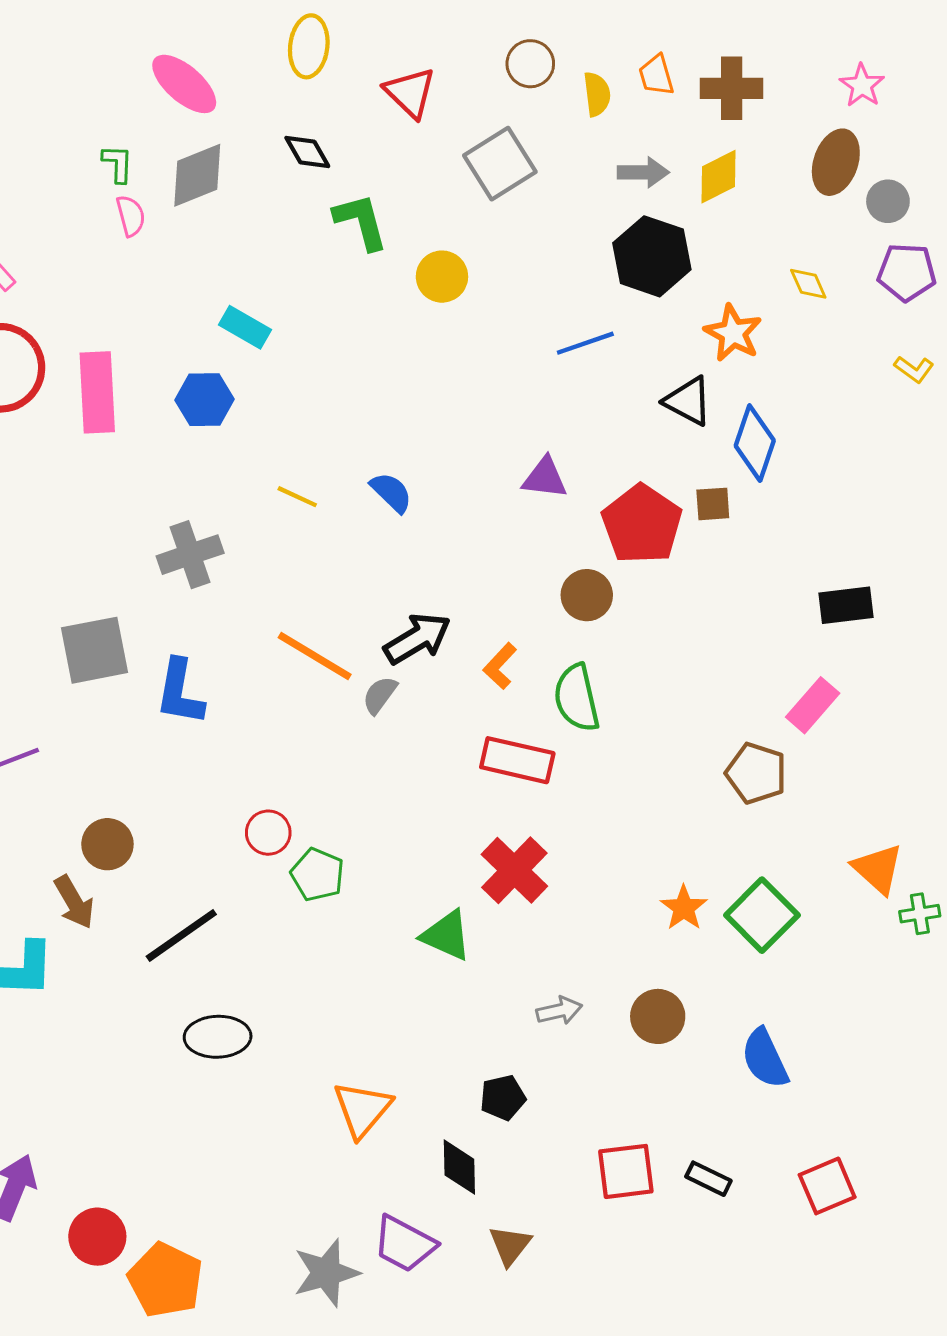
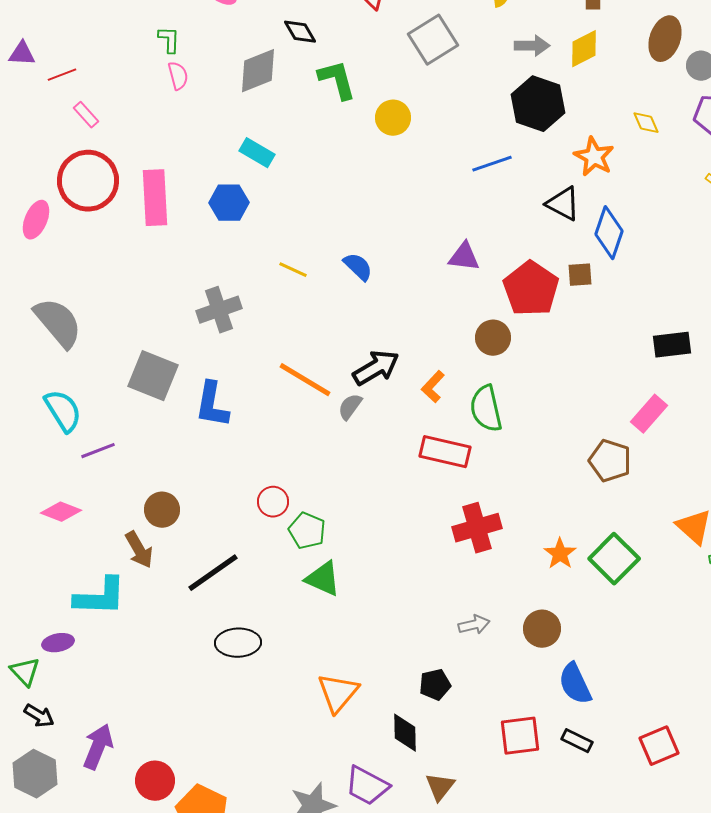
gray diamond: (197, 175) -> (258, 71), moved
gray square: (94, 650) -> (153, 376), turned 33
red cross: (514, 870) -> (477, 528), moved, turned 30
green triangle: (446, 935) -> (323, 579), moved
blue semicircle: (765, 1058) -> (575, 684), moved

